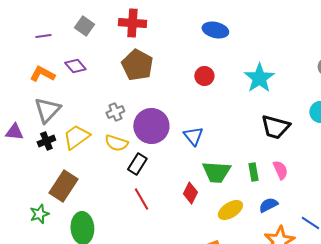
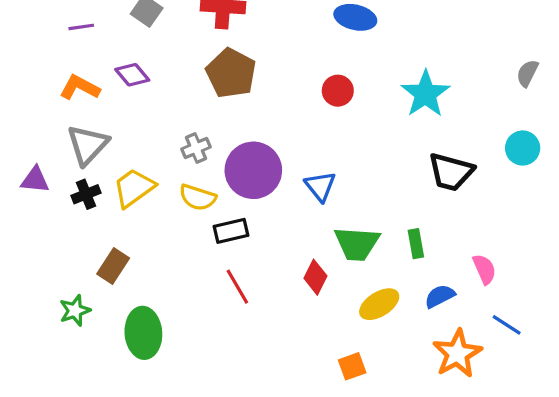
black rectangle: (137, 164) -> (231, 231), turned 45
pink semicircle: (280, 170) -> (484, 269), moved
brown rectangle: (63, 186) -> (113, 266), size x0.7

